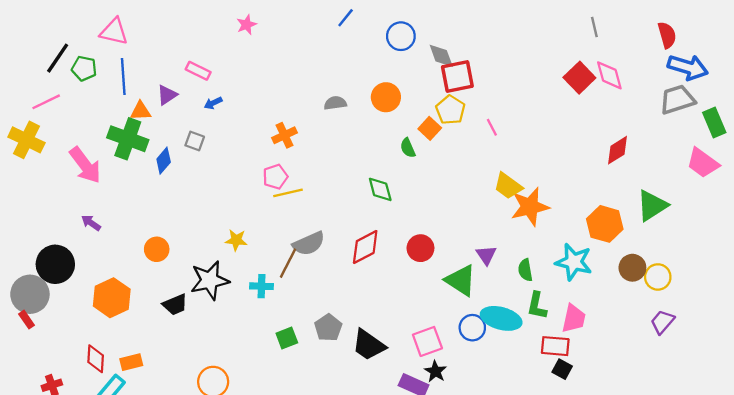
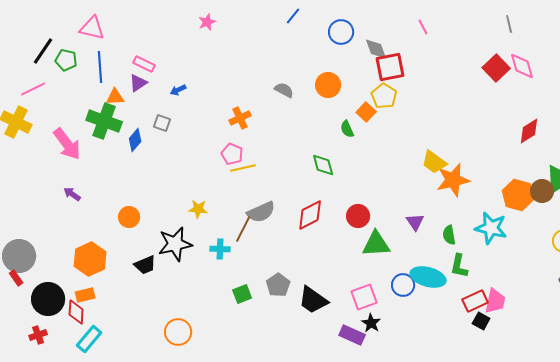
pink rectangle: (198, 71) -> (144, 64), moved
gray semicircle: (335, 103) -> (284, 90), turned 36
pink line: (492, 127) -> (423, 27), moved
pink pentagon: (275, 177) -> (232, 154), turned -30
black circle: (55, 264) -> (48, 299), moved
brown circle: (632, 268) -> (542, 191), moved
green triangle: (461, 280) -> (376, 244), moved, turned -36
pink trapezoid: (574, 318) -> (495, 301), moved
red rectangle: (555, 346) -> (475, 301), turned -30
orange rectangle: (131, 362) -> (85, 295), moved

